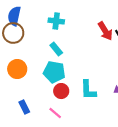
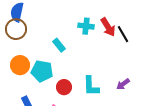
cyan cross: (56, 21) -> (86, 26), moved
cyan pentagon: (54, 72) -> (42, 71), moved

